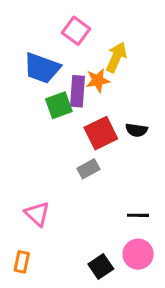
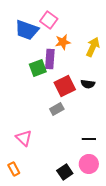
yellow arrow: (116, 57) -> (93, 47), moved
blue trapezoid: (42, 68) -> (27, 30), moved
orange star: (98, 80) -> (63, 42), moved
orange rectangle: (22, 262) -> (14, 169), turned -40

